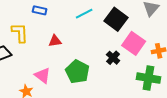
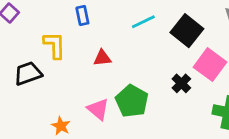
blue rectangle: (40, 10) -> (82, 16), turned 64
pink triangle: (43, 75) -> (98, 109), moved

